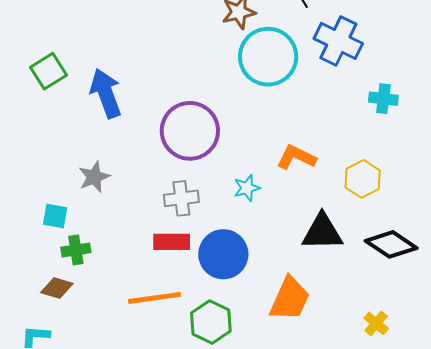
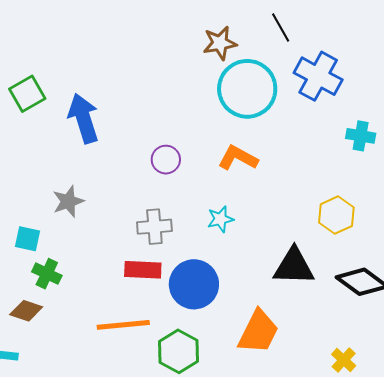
purple circle: (190, 131) -> (166, 160), size x0.5
orange L-shape: (296, 157) -> (238, 158), moved
green cross: (76, 250) -> (47, 274), turned 32

